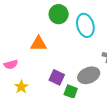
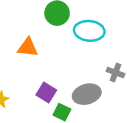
cyan ellipse: (85, 25) -> (89, 31), turned -75

